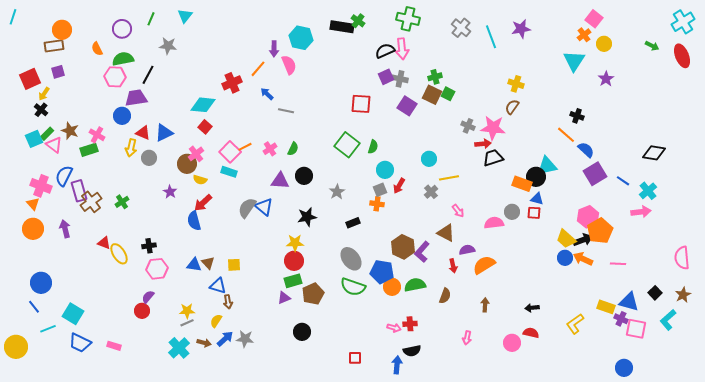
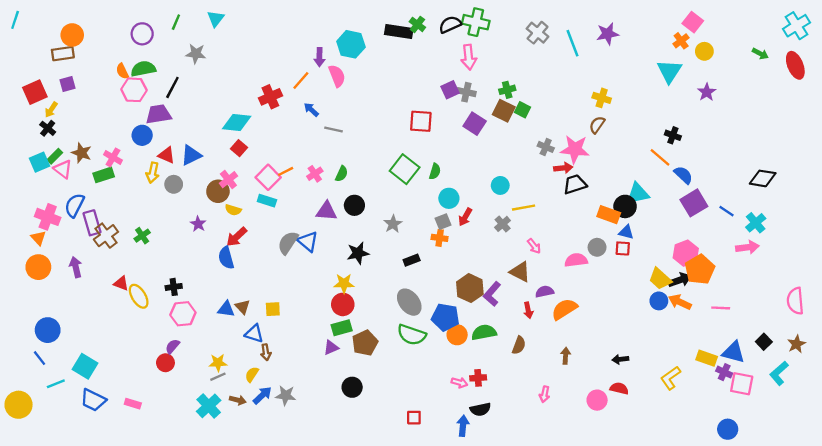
orange semicircle: (97, 49) -> (122, 71), moved
black semicircle: (385, 51) -> (450, 24), moved

